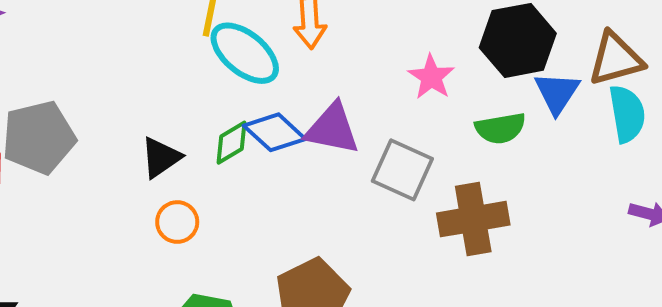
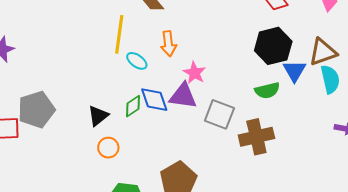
cyan ellipse: (245, 53) -> (137, 61), size x0.6
pink star: (431, 77) -> (194, 73), moved
blue diamond: (275, 132) -> (154, 100), turned 32

